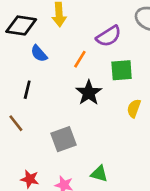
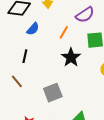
blue semicircle: (39, 54) -> (33, 29), turned -96

